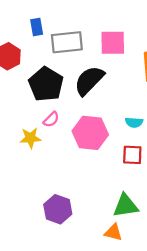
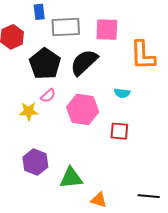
cyan semicircle: (134, 122) -> (122, 93), moved
green triangle: (126, 206) -> (71, 178), moved
purple hexagon: (58, 209) -> (35, 162), moved

